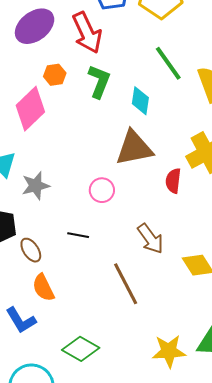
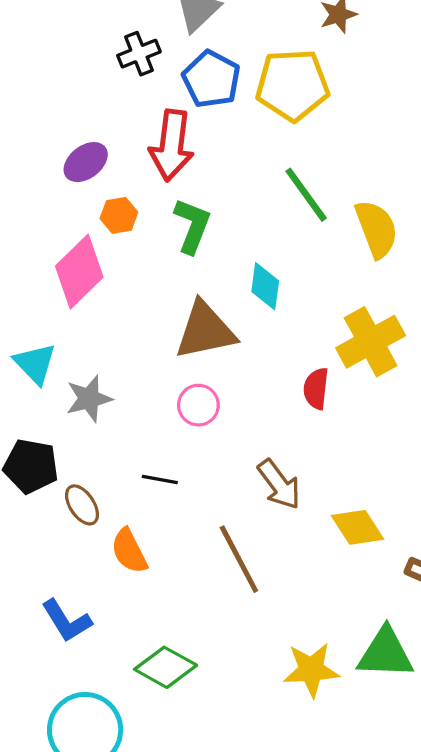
purple ellipse: (35, 26) -> (86, 162), moved, size x0.7
red arrow: (87, 33) -> (172, 145), turned 33
cyan diamond: (140, 101) -> (265, 286), moved
brown triangle: (134, 148) -> (205, 331), moved
orange semicircle: (43, 288) -> (129, 551), moved

